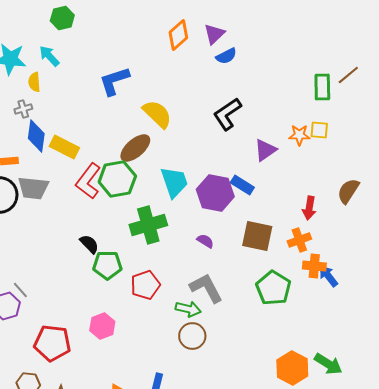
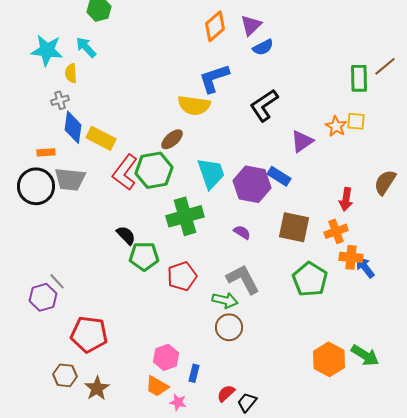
blue L-shape: (114, 81) -> (214, 78), moved
yellow semicircle: (157, 114) -> (194, 105), turned 144
orange star: (299, 135) -> (336, 126), turned 30
brown ellipse: (135, 148) -> (172, 139), size x0.7
pink hexagon: (102, 326) -> (166, 357), moved

